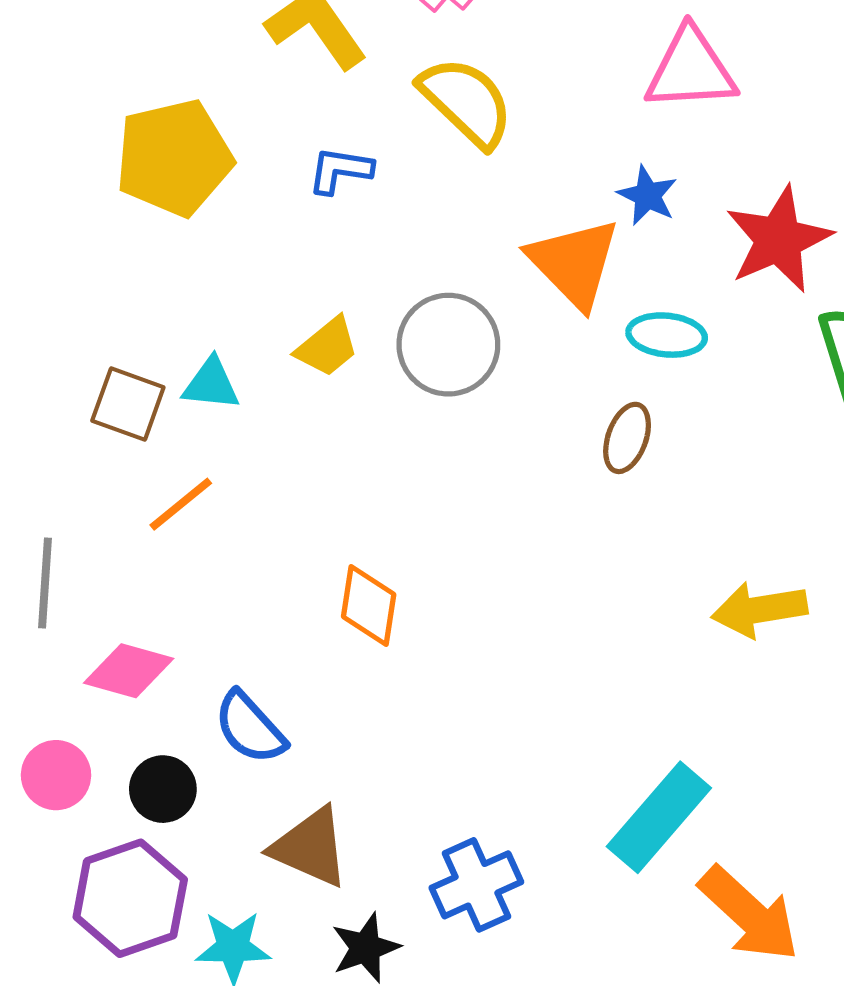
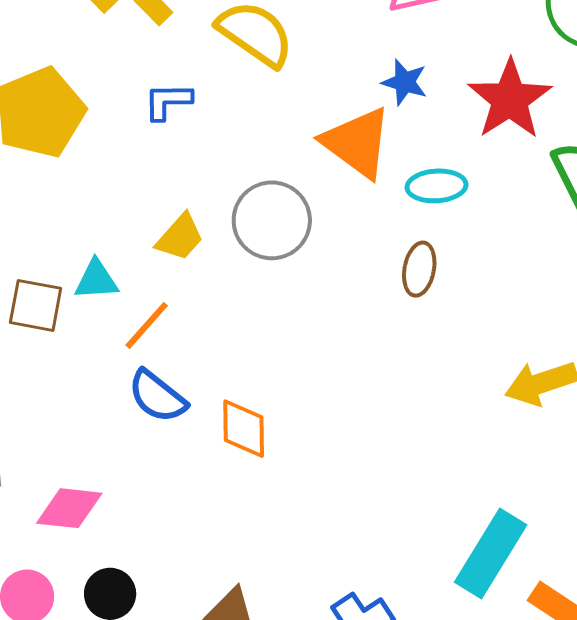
orange line: (181, 504) -> (147, 325), moved
blue semicircle: (250, 728) -> (157, 396), moved

